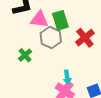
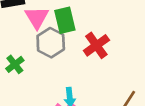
pink triangle: (39, 19) -> (37, 17), turned 48

